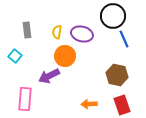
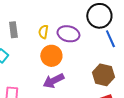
purple arrow: (49, 76) -> (53, 81), moved

